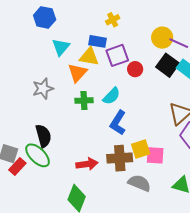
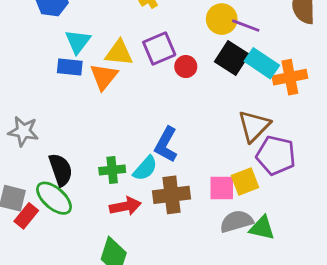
blue rectangle: (98, 41) -> (70, 67), moved
gray star: (43, 89) -> (23, 131), moved, turned 30
cyan semicircle: (111, 96) -> (145, 168), moved
green cross: (84, 100) -> (112, 170), moved
yellow square: (141, 149) -> (245, 182), moved
gray semicircle: (139, 183) -> (236, 221), moved, turned -35

